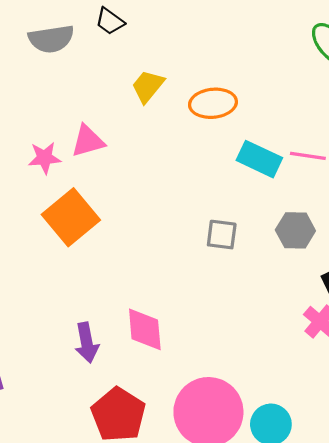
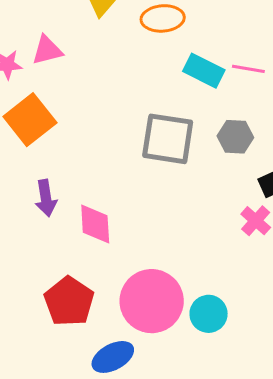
gray square: (222, 235) -> (168, 139), size x1.8
purple arrow: (87, 343) -> (46, 198), moved

